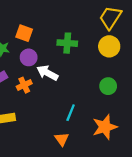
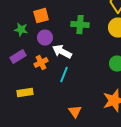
orange square: (24, 33) -> (41, 16), turned -35
cyan line: (71, 113) -> (64, 75), moved

